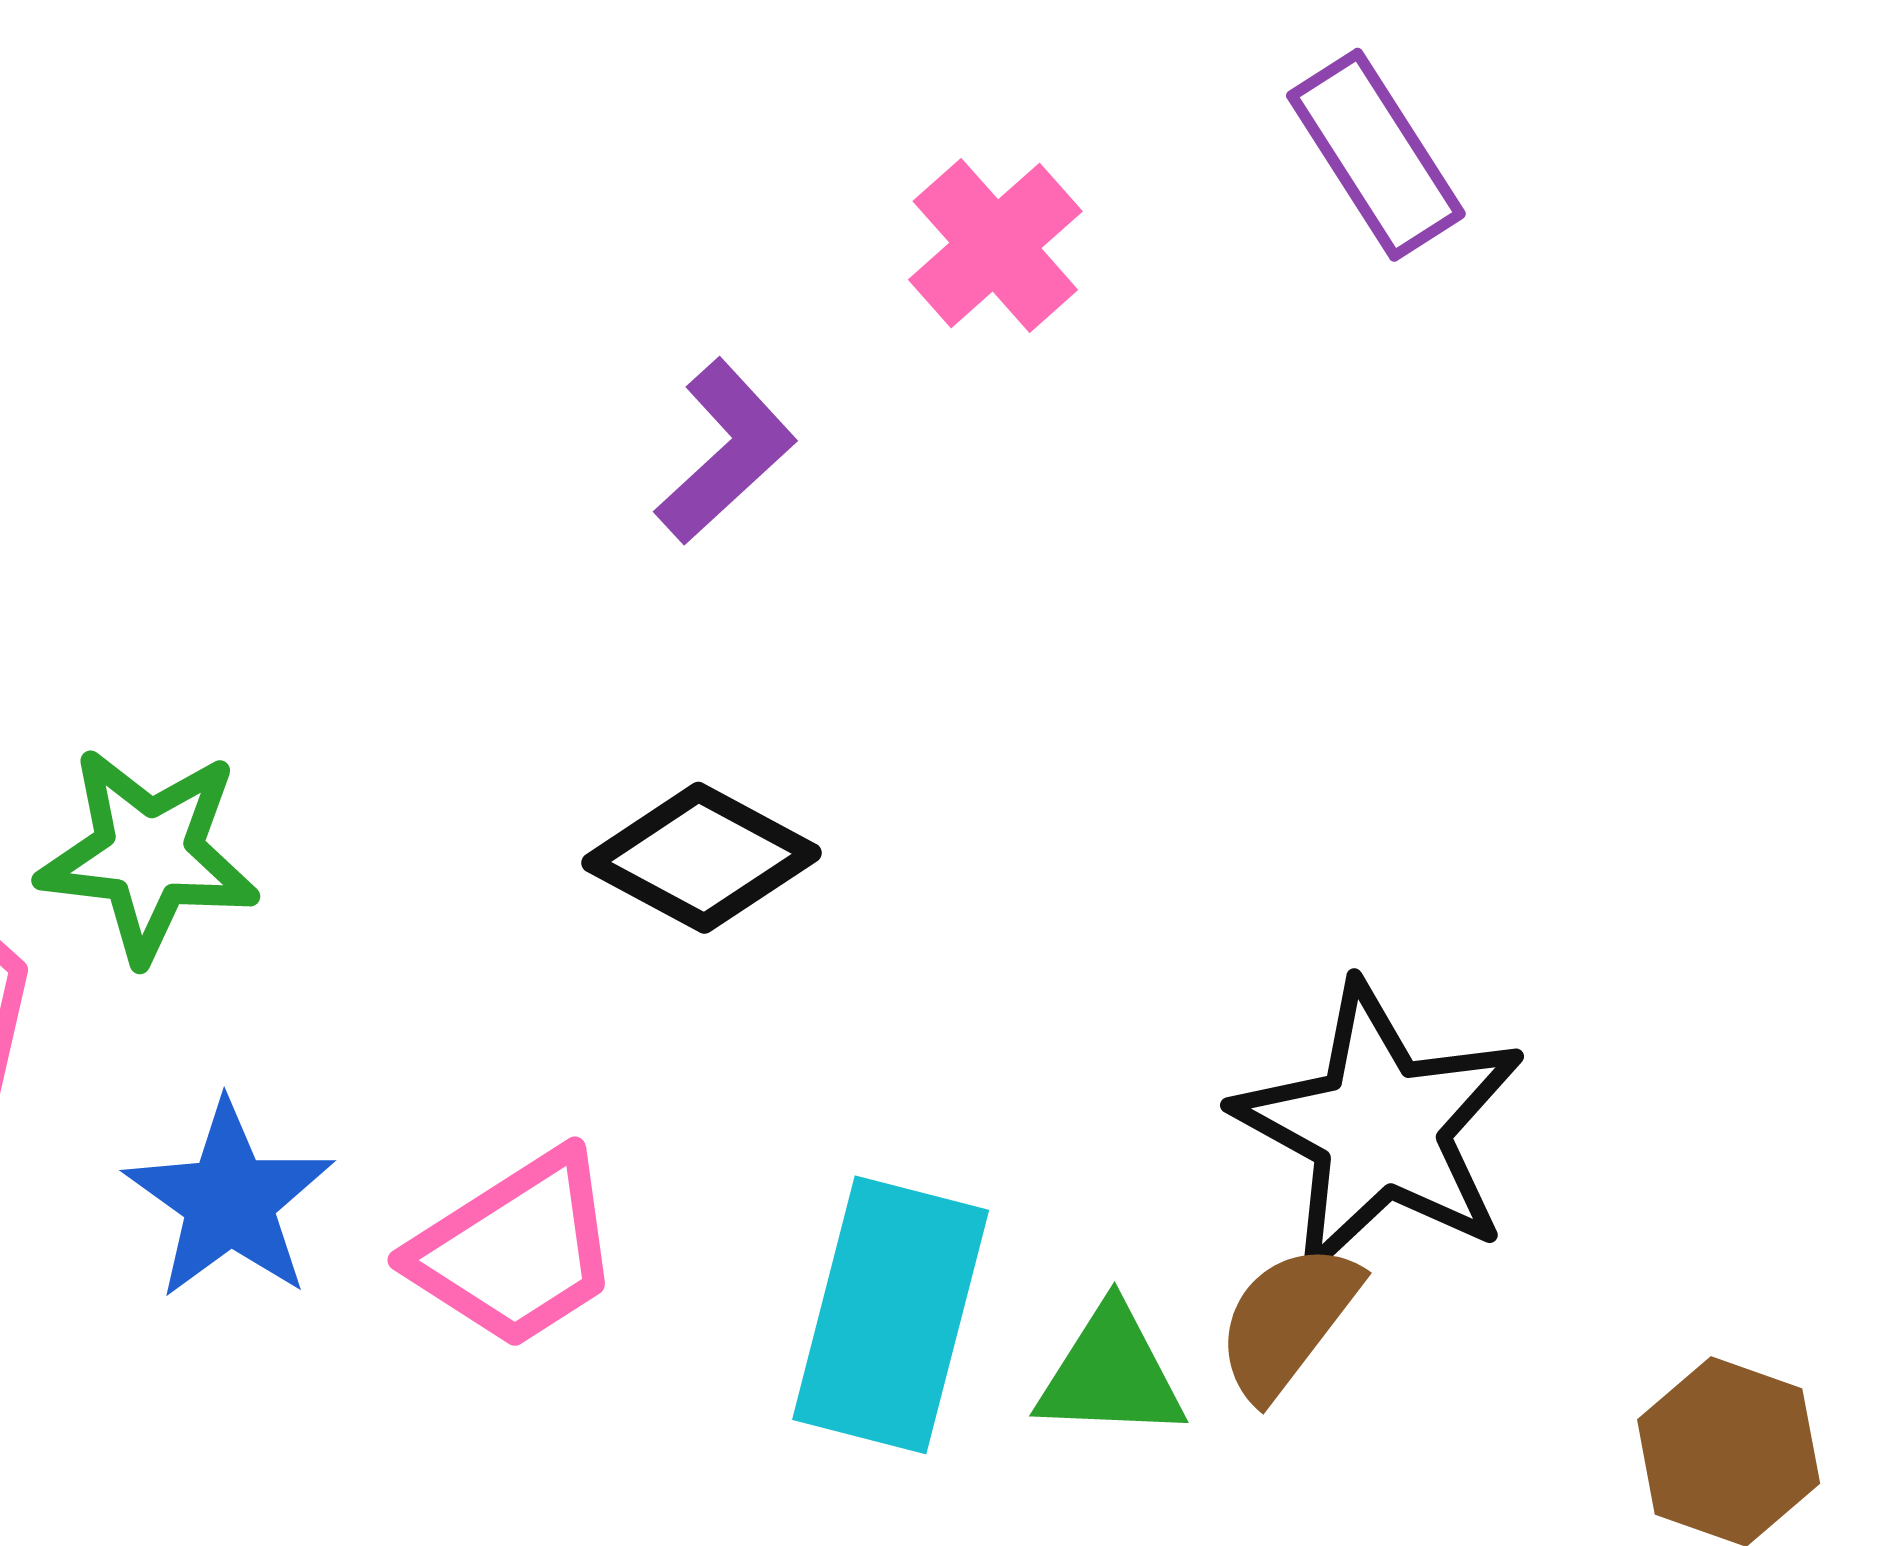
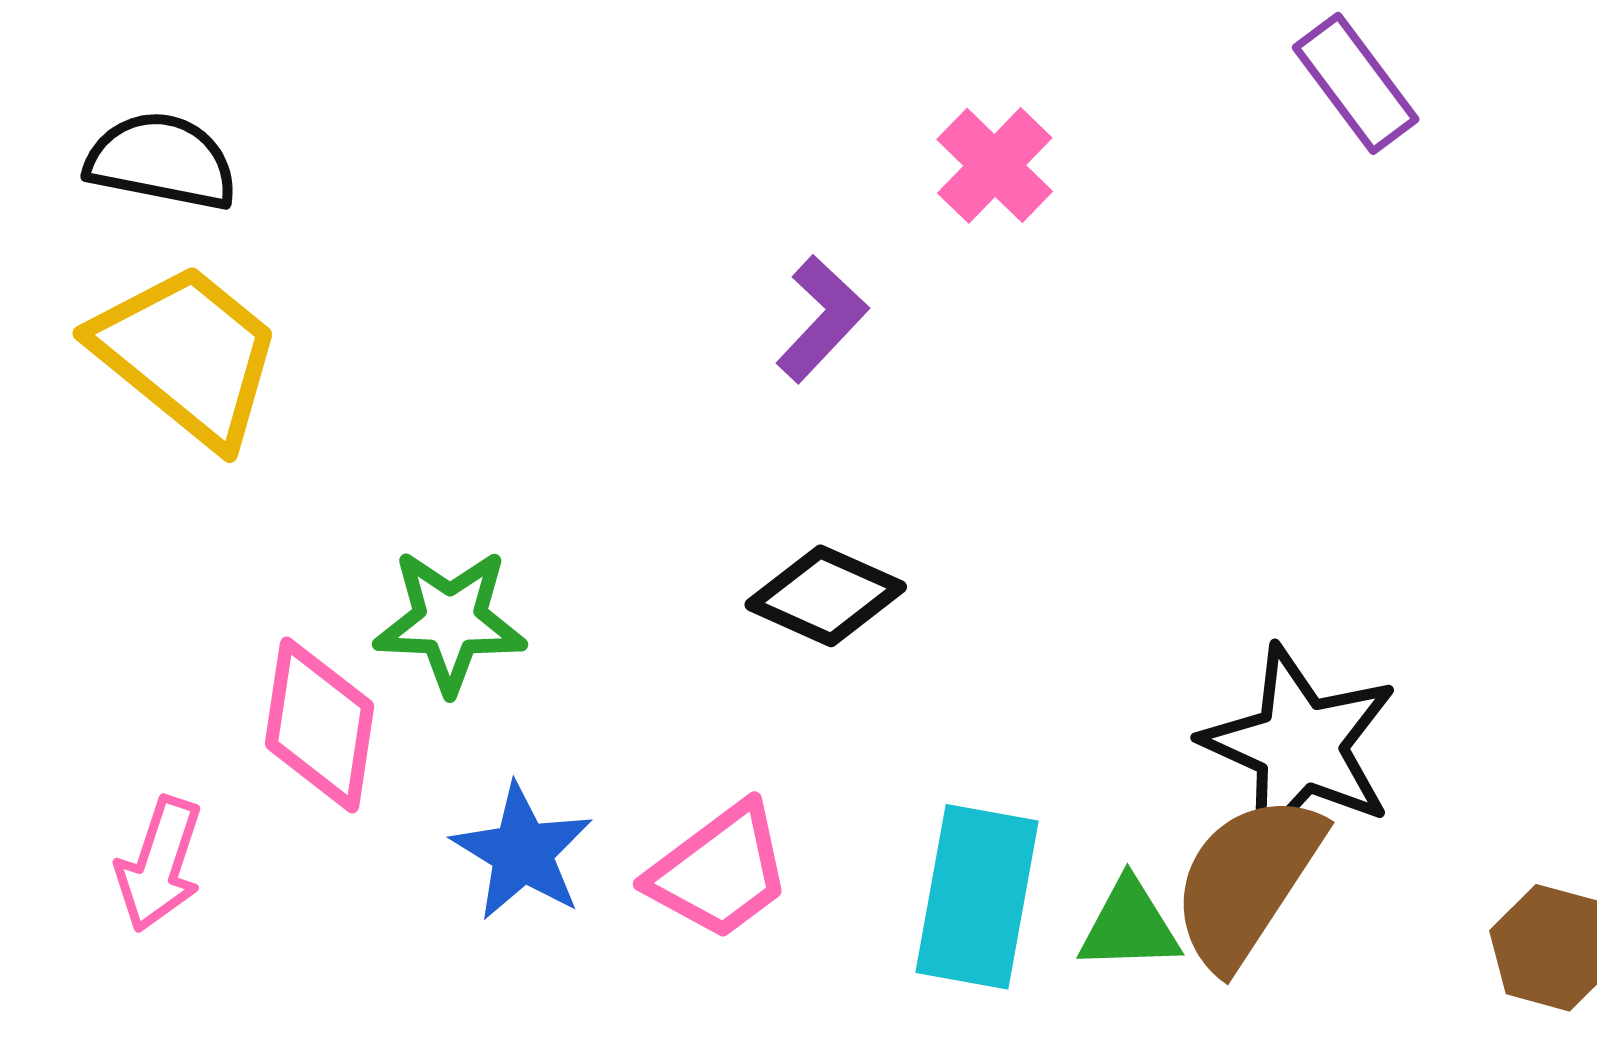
purple rectangle: (1376, 155) -> (1356, 83), moved
brown semicircle: (1288, 1321) -> (1247, 881), size x1.6

